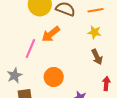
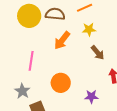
orange arrow: (51, 34) -> (62, 40), moved

